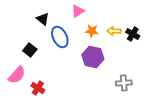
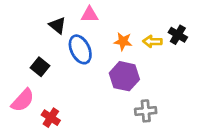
pink triangle: (78, 11) -> (90, 15), moved, turned 32
black cross: (133, 34) -> (178, 35), moved
gray cross: (124, 83) -> (146, 111), moved

